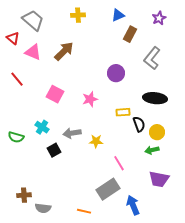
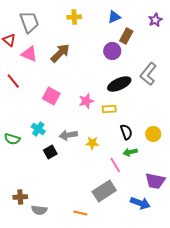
gray trapezoid: (33, 20) -> (29, 22), turned 30
gray L-shape: (152, 58) -> (148, 74), moved
purple circle: (116, 73) -> (112, 51), moved
black ellipse: (155, 98) -> (119, 84), moved, turned -30
yellow rectangle: (123, 112) -> (109, 109), moved
black semicircle: (139, 124) -> (126, 132), moved
green arrow: (152, 150) -> (130, 152), moved
blue arrow: (133, 205) -> (140, 203), moved, turned 132

